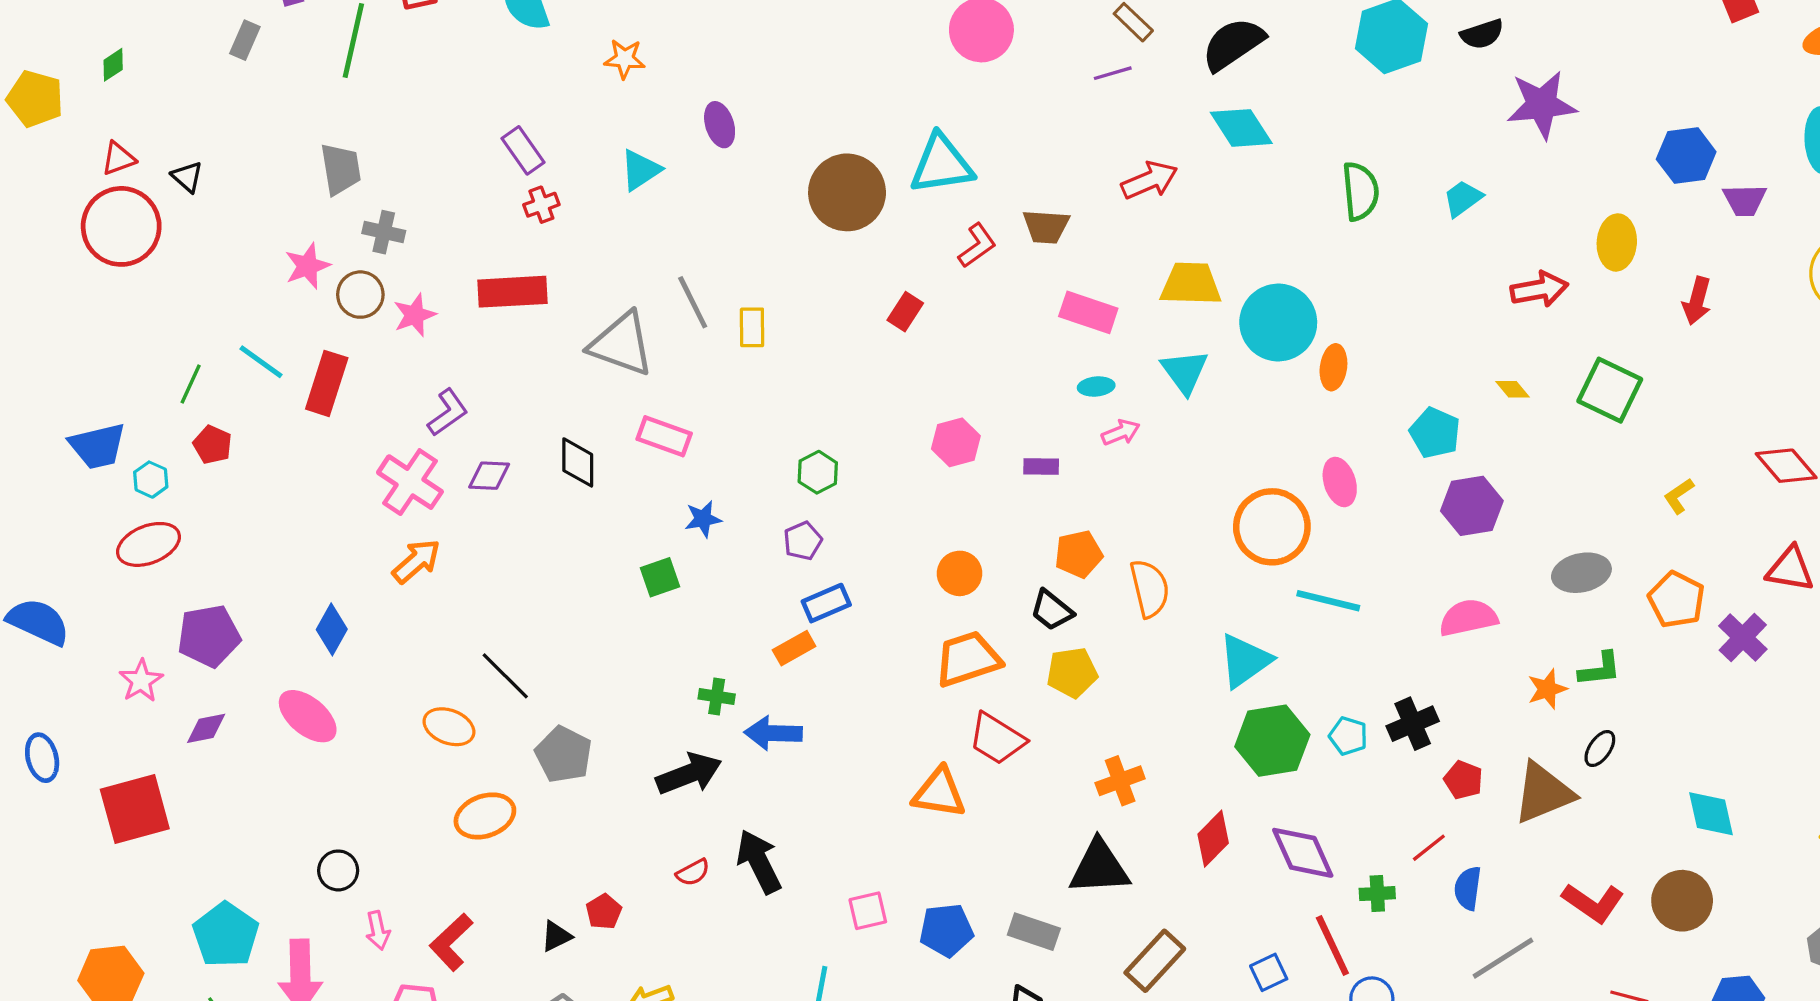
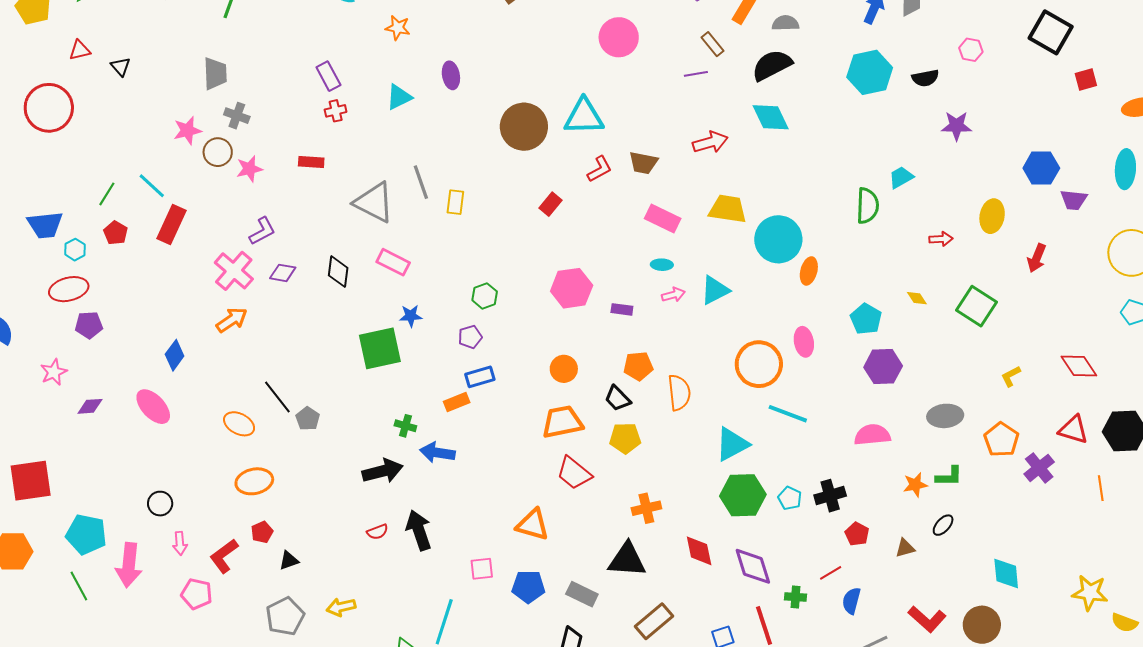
purple star: (1542, 105) -> (956, 126), size x0.7
green semicircle: (1360, 191) -> (867, 206), moved
red circle: (121, 226) -> (49, 108), moved
red arrow: (1539, 289) -> (941, 239), size x0.7
red rectangle: (512, 292) -> (311, 162), size x0.6
cyan triangle: (1185, 372) -> (715, 290), moved, turned 32
red rectangle: (327, 383) -> (171, 224), moved
pink hexagon: (956, 442) -> (572, 288), size x1.4
green square: (660, 577) -> (380, 348), size x1.8
purple pentagon: (209, 636) -> (89, 325), moved, size x0.7
gray pentagon: (563, 755) -> (308, 419), moved, size x0.7
orange triangle: (939, 793) -> (533, 525), moved
brown triangle: (1543, 793) -> (905, 548), size x0.5
red square: (135, 809) -> (31, 481), moved
red diamond: (1213, 839) -> (699, 551), turned -64
red pentagon: (604, 912) -> (262, 532), moved
cyan pentagon: (226, 935) -> (86, 534), turned -30

